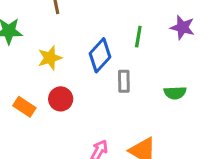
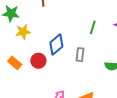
blue diamond: (100, 55) -> (56, 45), moved
yellow star: (50, 58) -> (23, 32), moved

